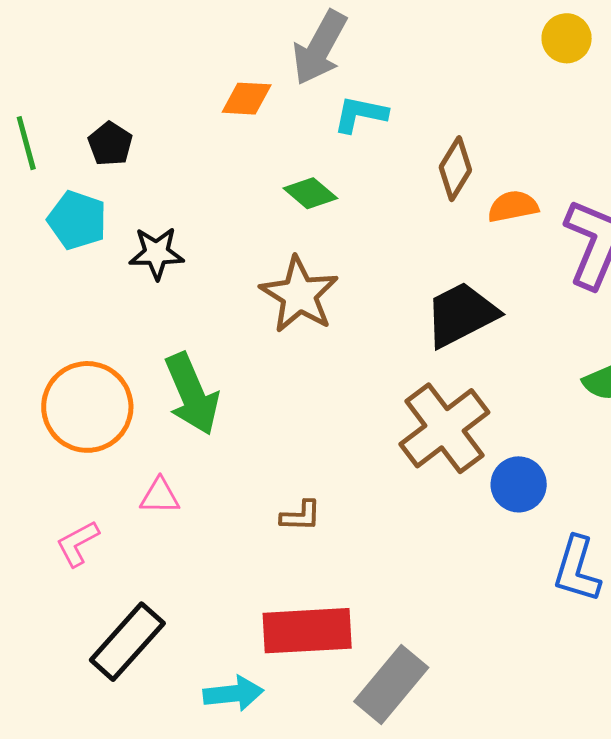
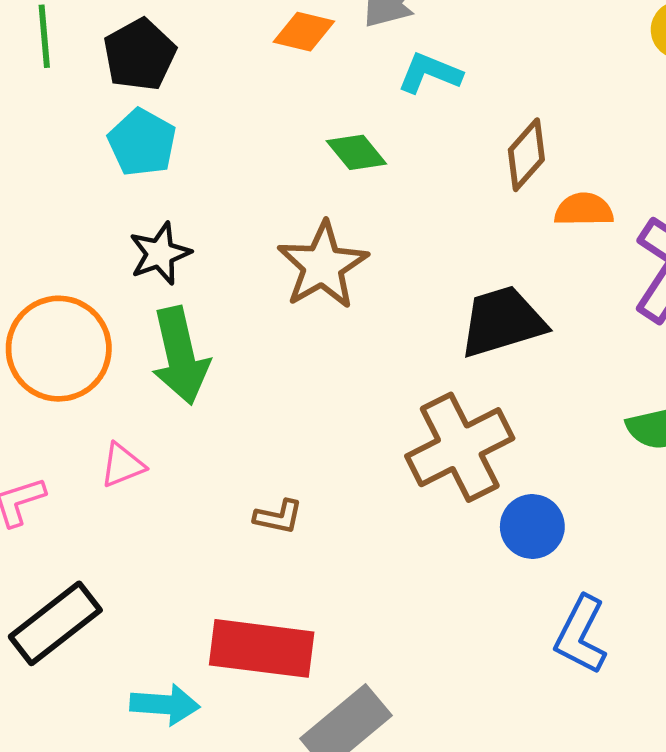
black pentagon: (110, 144) -> (140, 55), size x1.4
cyan pentagon: (77, 220) -> (142, 142), moved
black star: (156, 253) -> (160, 254), moved, turned -30
pink triangle: (160, 496) -> (122, 465), turned -33

